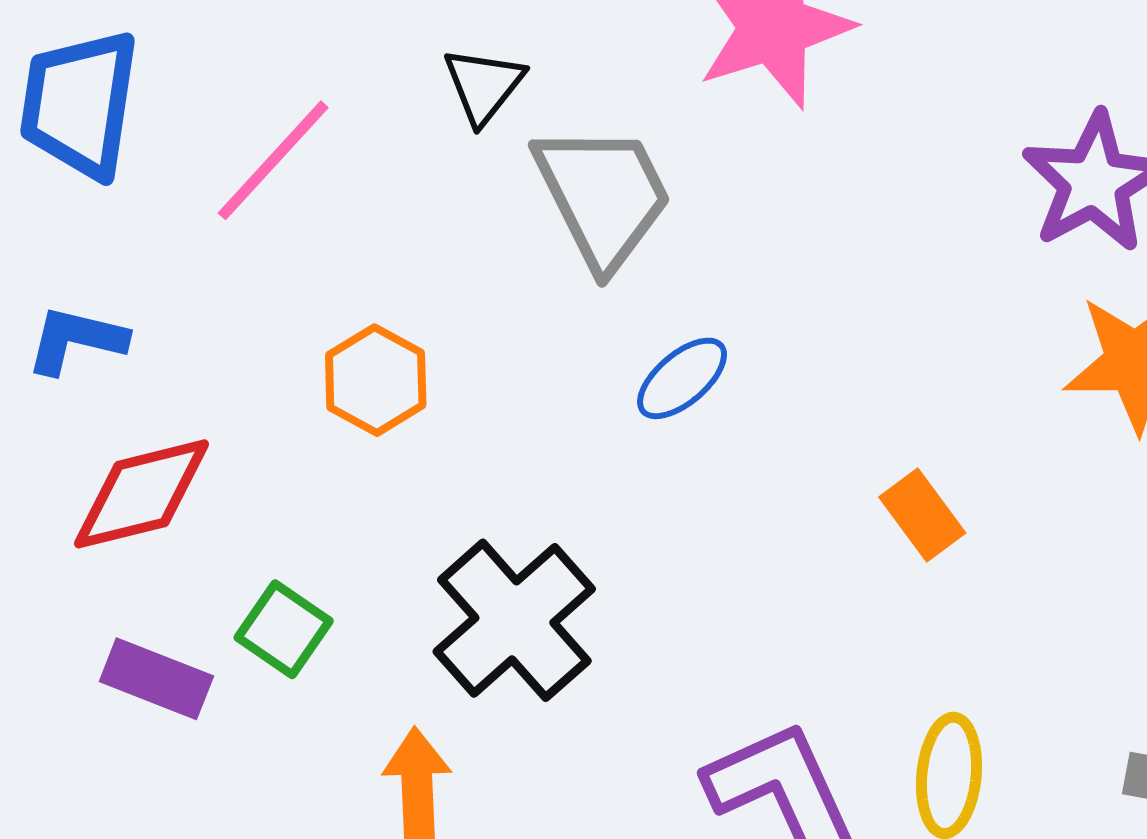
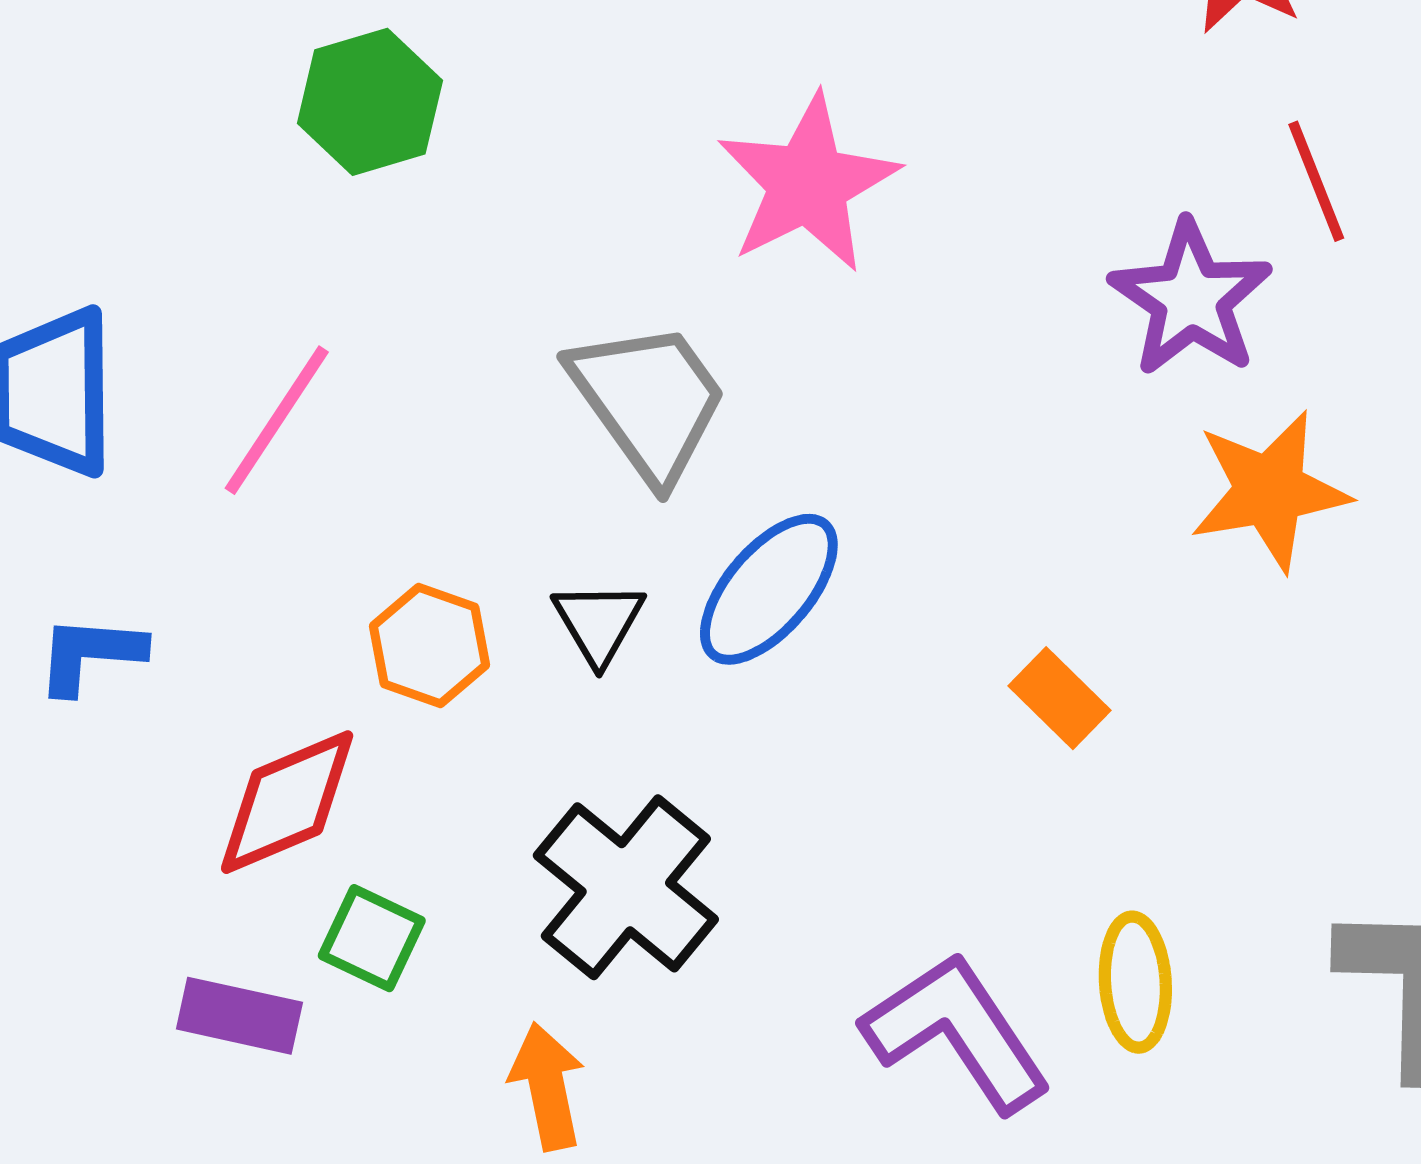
black triangle: (484, 85) -> (599, 623), moved
blue ellipse: (682, 378) -> (769, 589), size x1.5
red diamond: (141, 494) -> (287, 802), moved

